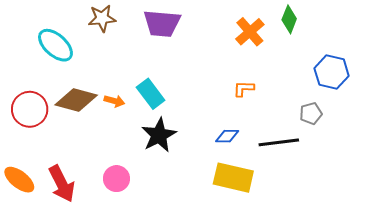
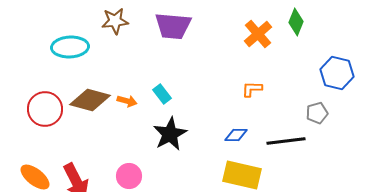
cyan ellipse: (55, 45) -> (70, 47), turned -45
cyan rectangle: (151, 94) -> (162, 94), size x0.7

